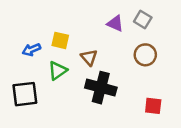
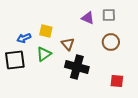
gray square: (143, 19) -> (109, 15), turned -32
black square: (25, 94) -> (15, 60), moved

